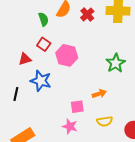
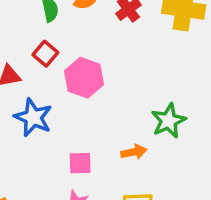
green star: (116, 63) -> (168, 121), moved
pink square: (77, 107) -> (80, 163), moved

